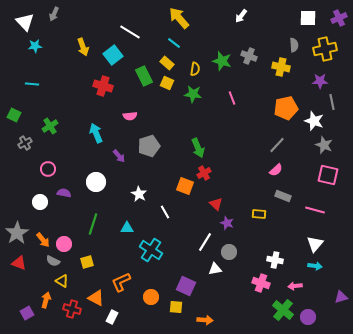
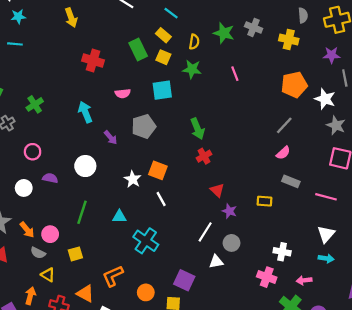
cyan square: (113, 55) -> (162, 90), moved, turned 30
cyan line: (32, 84) -> (15, 44), moved
orange square: (185, 186) -> (158, 170), moved

